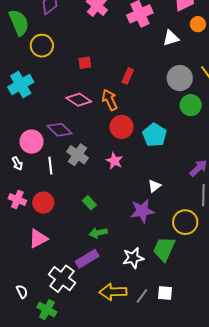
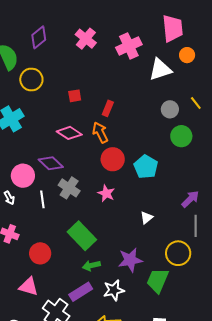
white triangle: (171, 38) -> (160, 69), size x1.4
red rectangle: (128, 76) -> (108, 108), moved
gray circle: (180, 78) -> (170, 109), size x0.7
red circle: (43, 203) -> (40, 253), moved
green rectangle: (89, 203) -> (82, 236), size x2.0
purple star: (142, 211) -> (130, 260), moved
pink triangle: (38, 239) -> (29, 287), moved, turned 45
white star: (133, 258) -> (114, 290), moved

